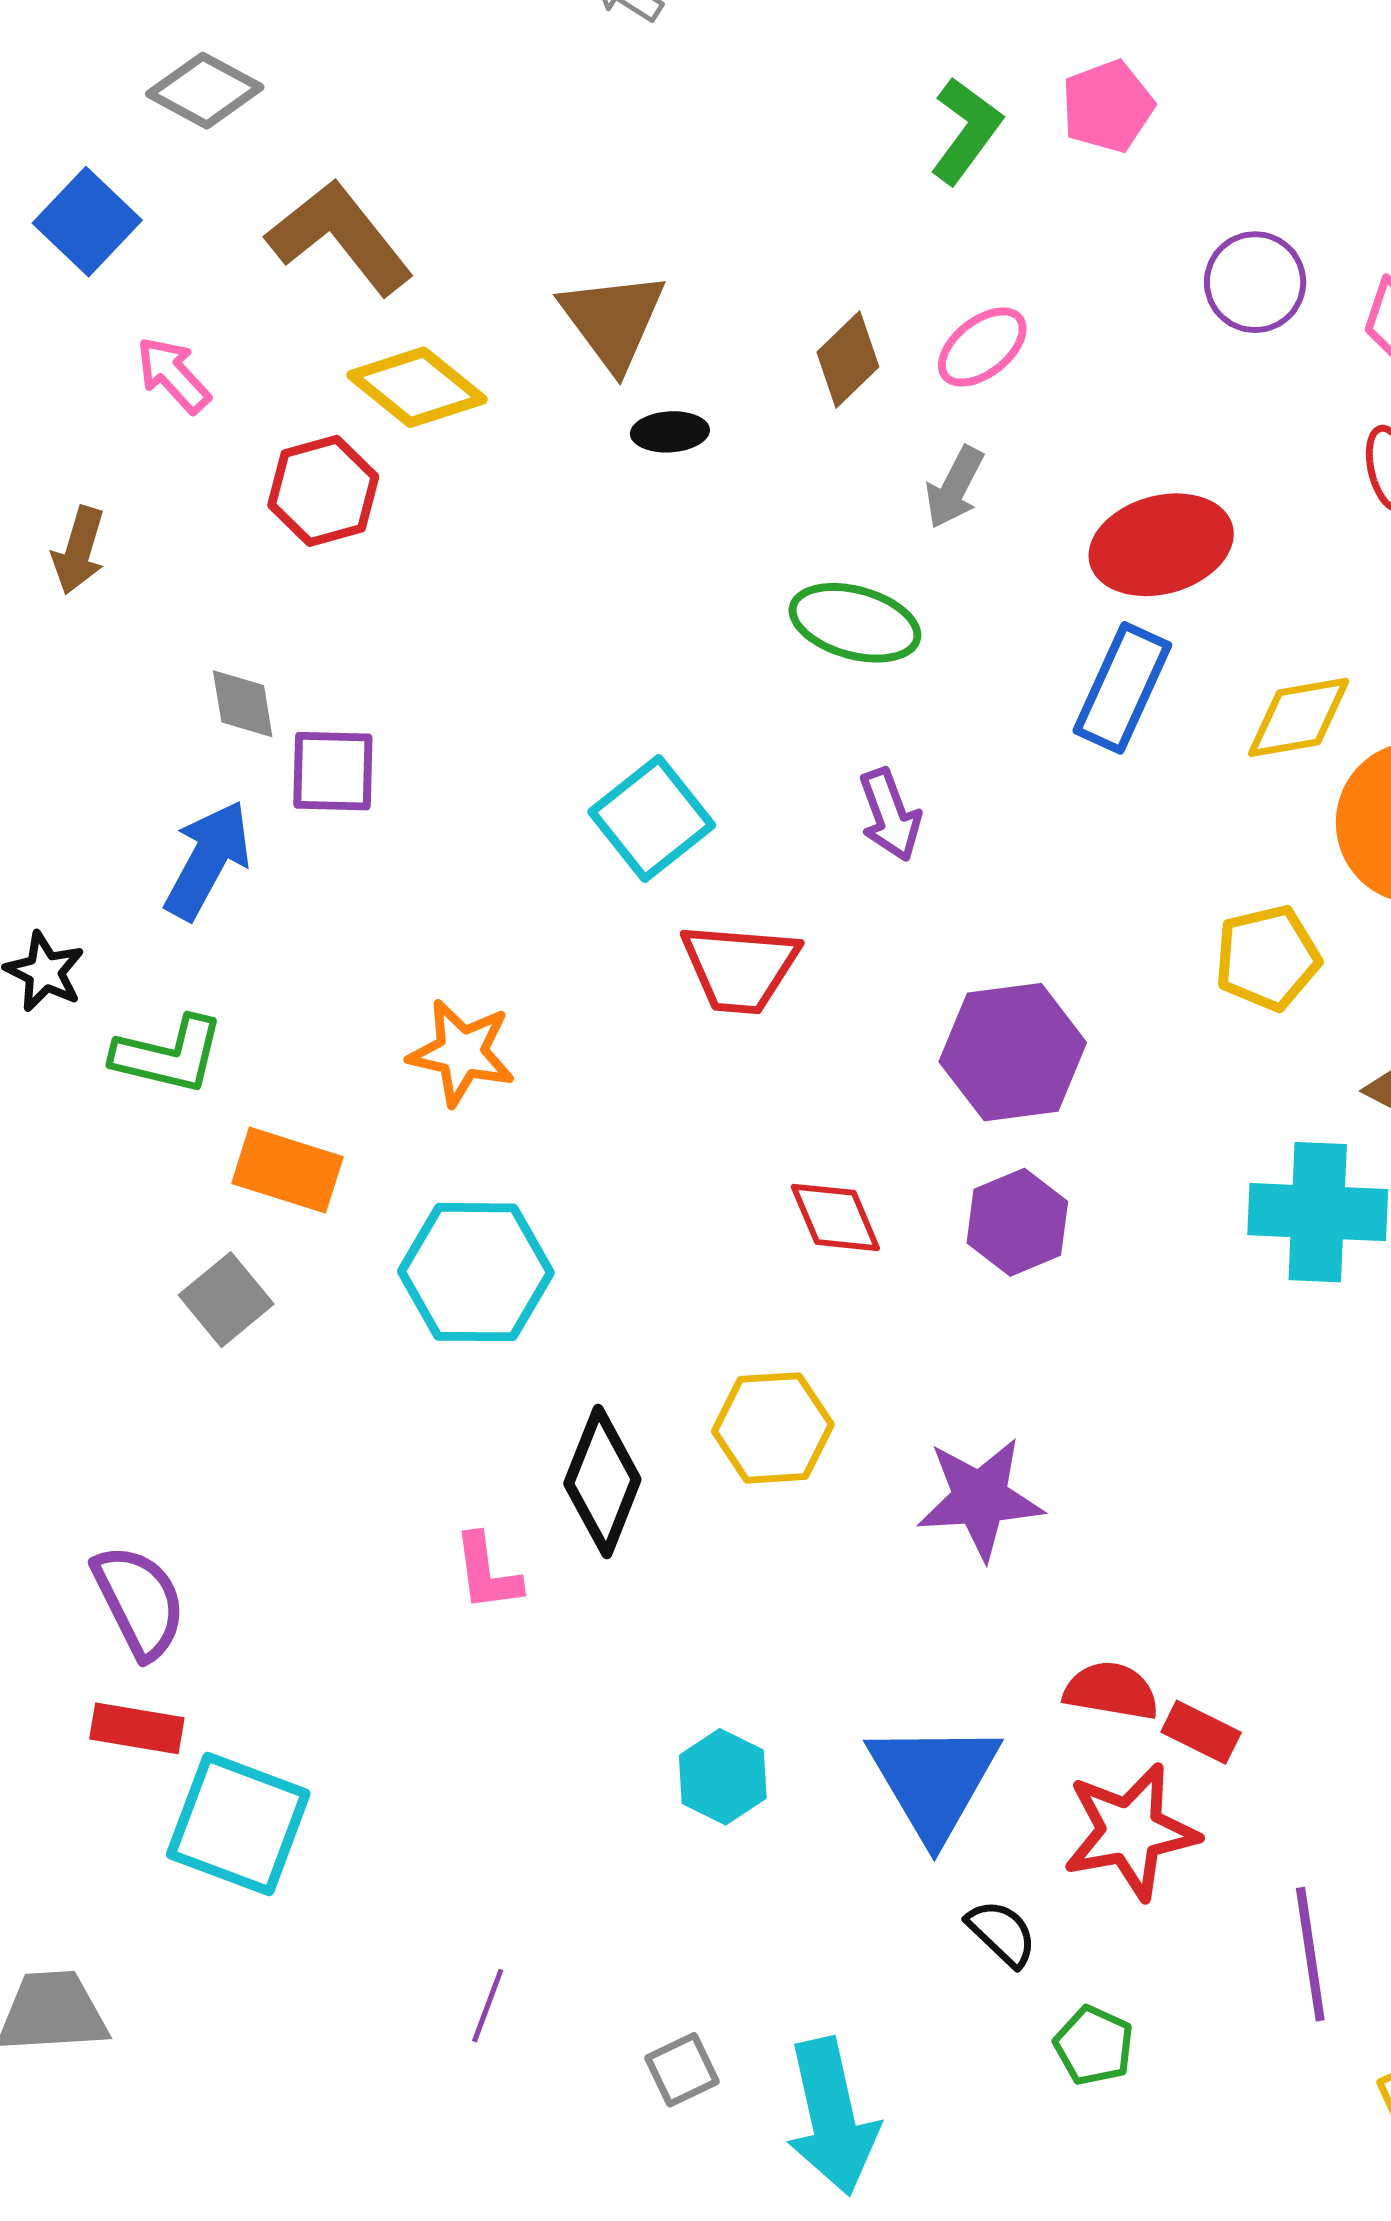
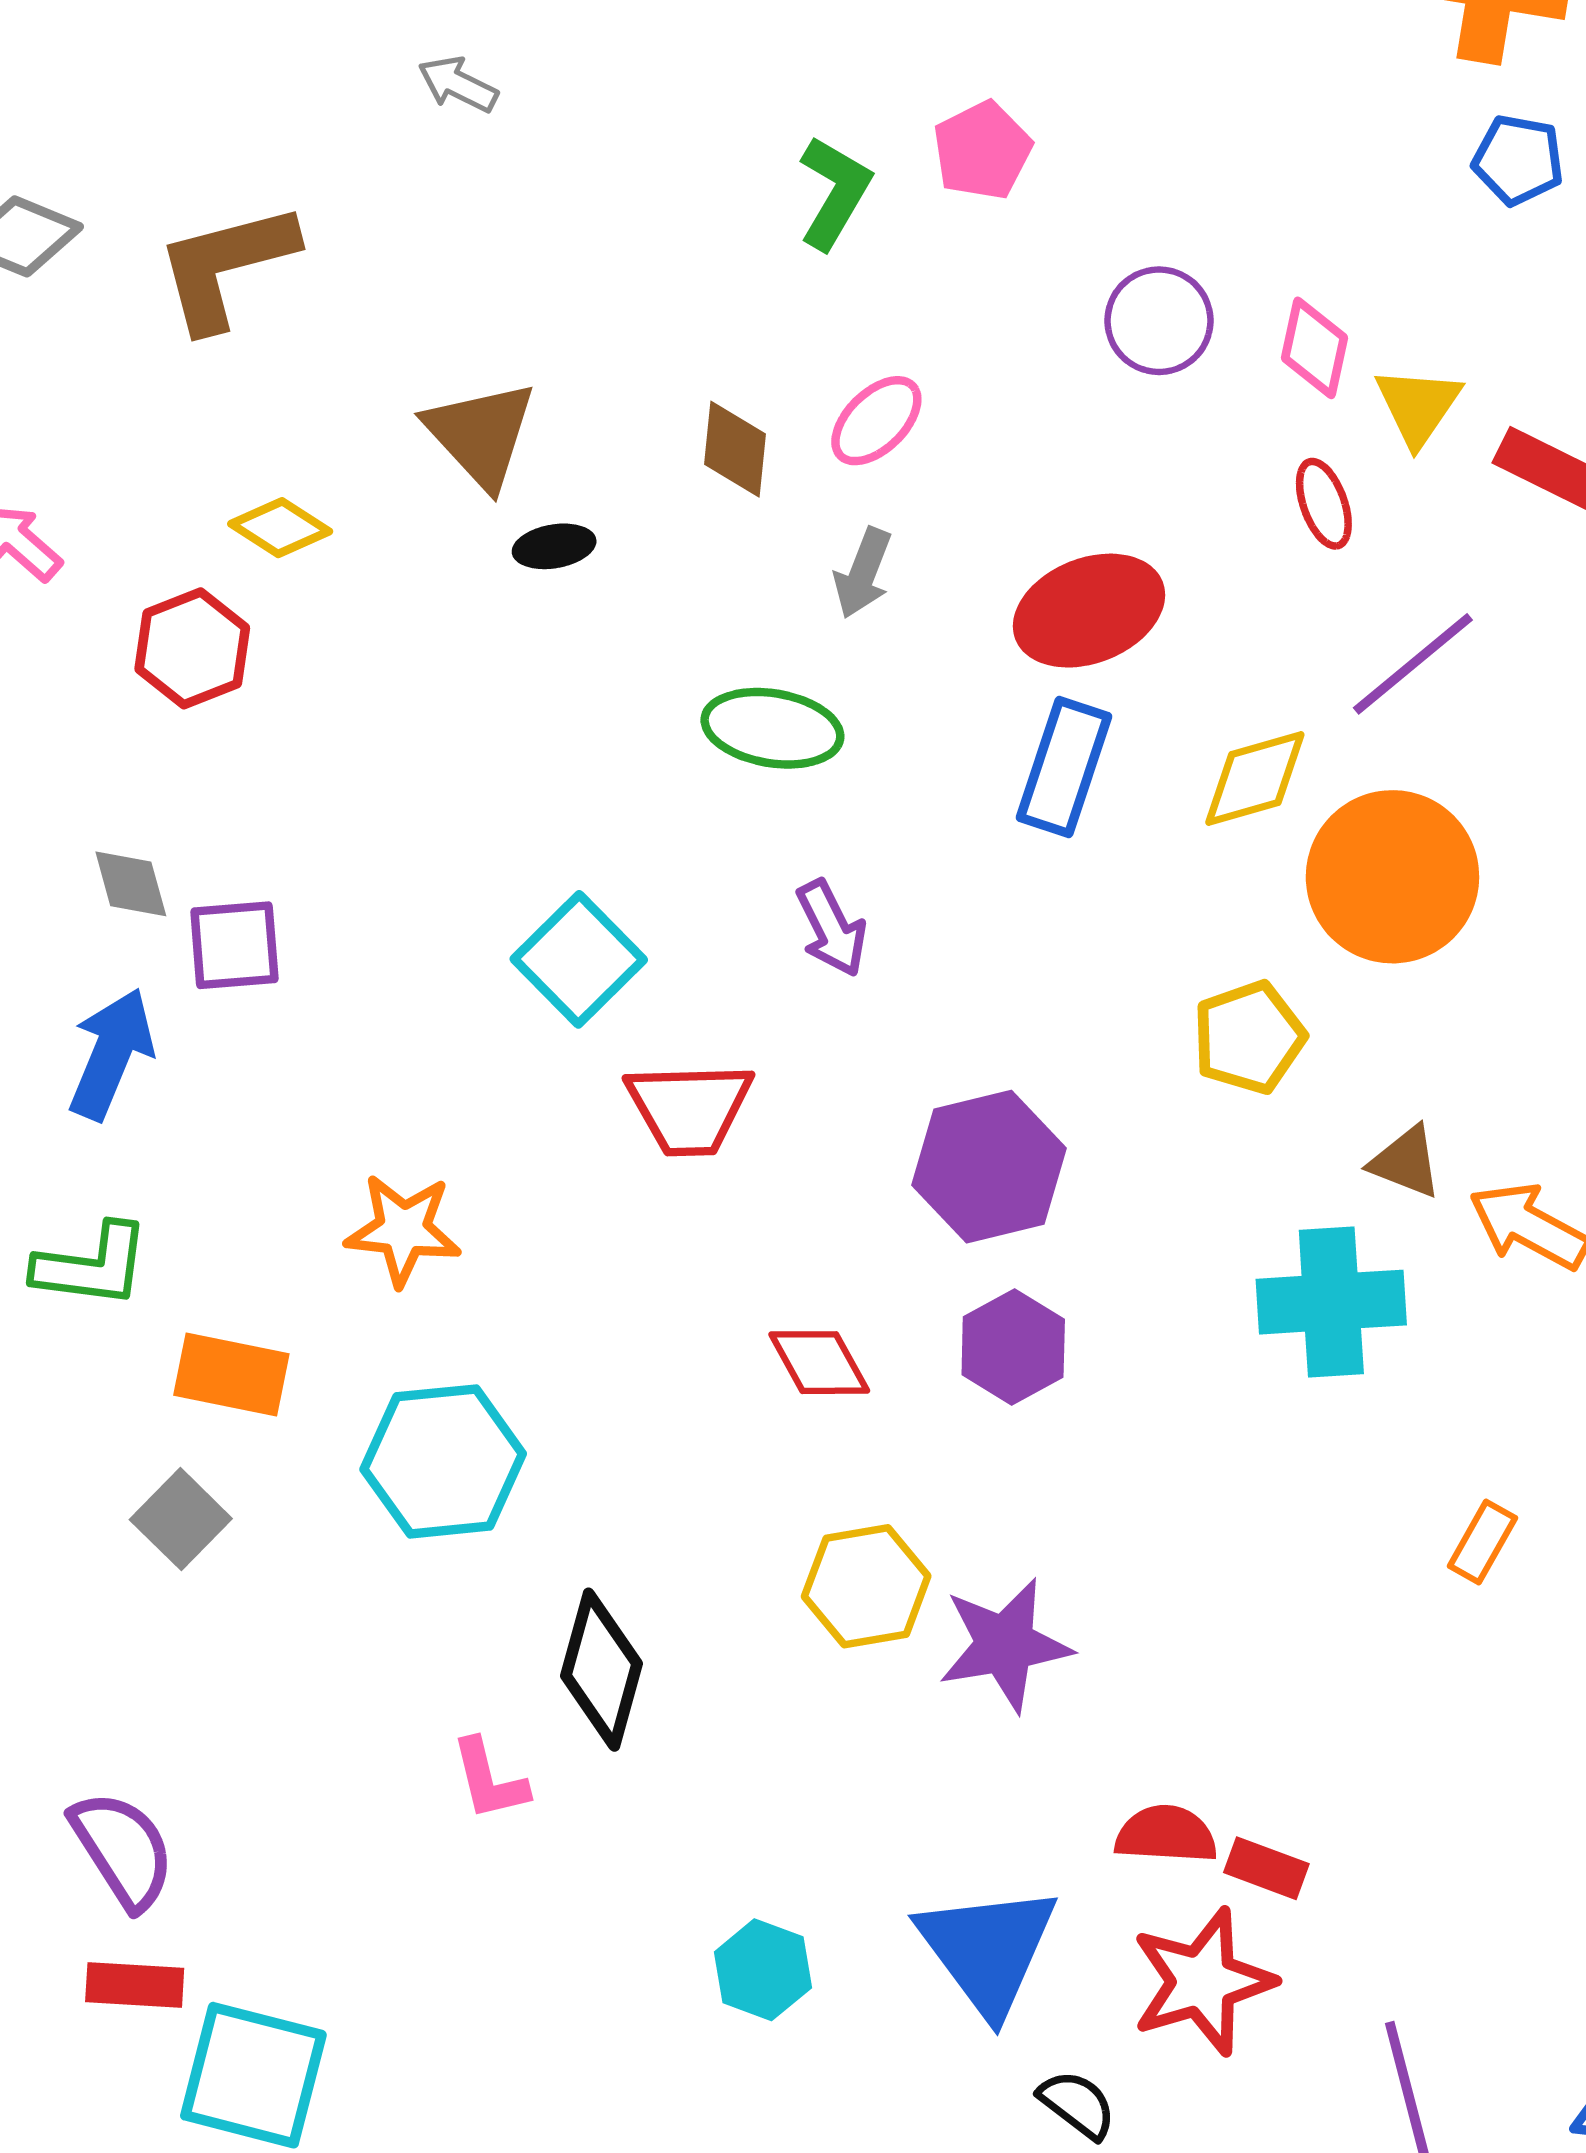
brown L-shape: (340, 237) -> (226, 266), moved, turned -60
brown diamond: (848, 360) -> (735, 449), turned -34
yellow diamond: (417, 387) -> (280, 528), size x0.7
yellow hexagon: (773, 1428) -> (866, 1586), moved

